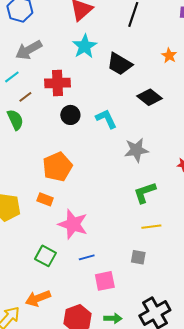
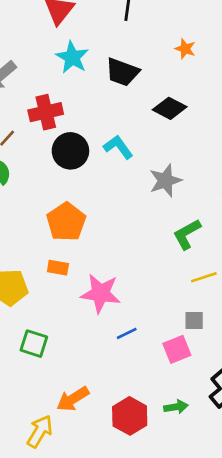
black circle: (70, 115) -> (70, 151), size x1.4
green square: (46, 256) -> (34, 344), moved
pink square: (105, 281) -> (177, 349), moved

